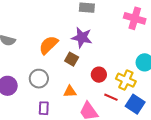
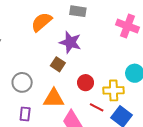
orange semicircle: (49, 45) -> (42, 22), moved
yellow cross: (126, 80) -> (114, 90), turned -30
orange triangle: (70, 92) -> (54, 98), size x1.5

